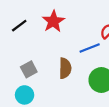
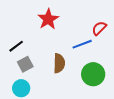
black line: (19, 26) -> (16, 46), moved

